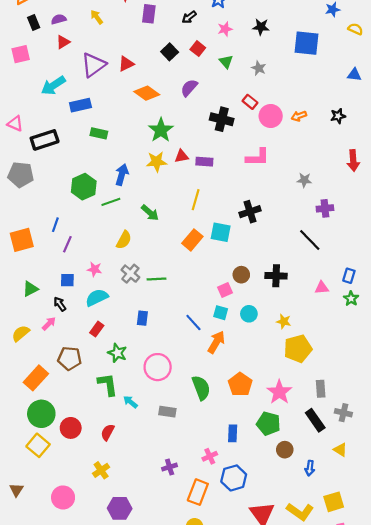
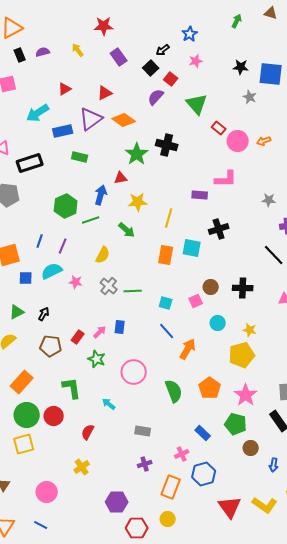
purple rectangle: (149, 14) -> (119, 57), moved, turned -42
black star: (261, 27) -> (241, 67), moved
red triangle: (63, 42) -> (65, 89), moved
black square: (170, 52) -> (151, 68), moved
green triangle: (226, 62) -> (197, 104), moved, size x1.6
purple triangle: (93, 65) -> (91, 119), moved
gray star: (259, 68) -> (250, 97), moved
purple semicircle: (189, 88) -> (156, 97), moved
black cross: (222, 119) -> (167, 145), moved
red triangle: (182, 156) -> (121, 178), moved
yellow star: (157, 162) -> (138, 202), moved
purple rectangle: (204, 162) -> (200, 195), moved
orange rectangle: (192, 240) -> (166, 255), turned -30
purple line: (67, 244) -> (63, 246), moved
blue square: (67, 280) -> (26, 278), moved
green triangle: (30, 289) -> (17, 312), moved
cyan semicircle: (97, 297) -> (52, 271), moved
black arrow: (60, 304) -> (44, 314), turned 64
cyan square: (221, 313) -> (166, 303), moved
pink arrow: (49, 324) -> (100, 332), moved
yellow pentagon: (298, 349) -> (242, 355), moved
brown pentagon: (70, 358) -> (51, 346), moved
green L-shape: (108, 384) -> (72, 388), moved
gray rectangle: (167, 412) -> (143, 431), moved
red circle: (71, 428) -> (54, 416), moved
blue rectangle: (233, 433) -> (203, 433), turned -49
yellow square: (38, 445) -> (24, 444), turned 35
purple hexagon: (120, 508) -> (117, 502), moved

